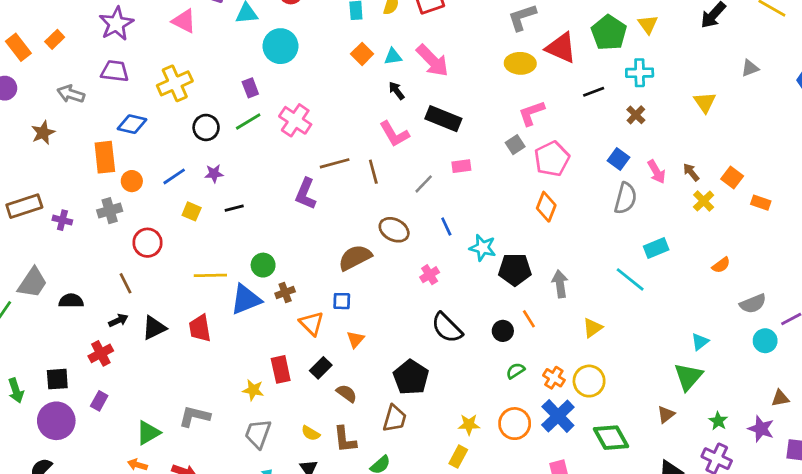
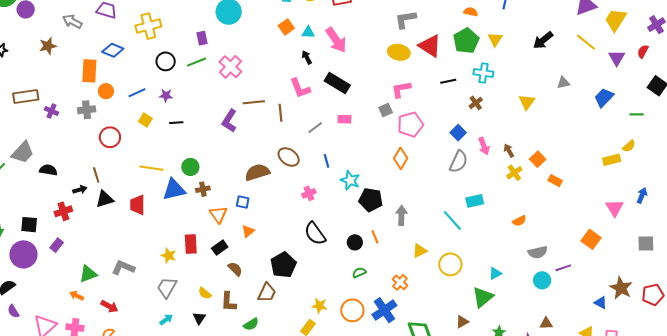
brown line: (126, 283) -> (96, 175), moved
orange cross: (554, 378) -> (400, 282), moved
yellow circle: (589, 381) -> (450, 264), moved

